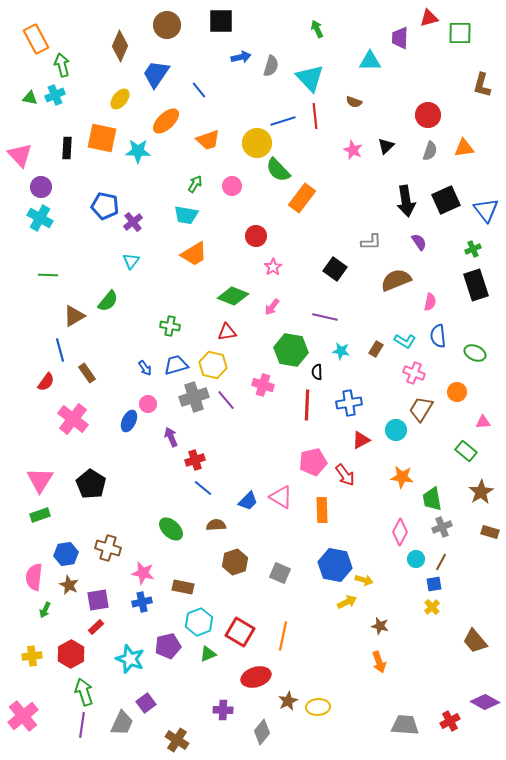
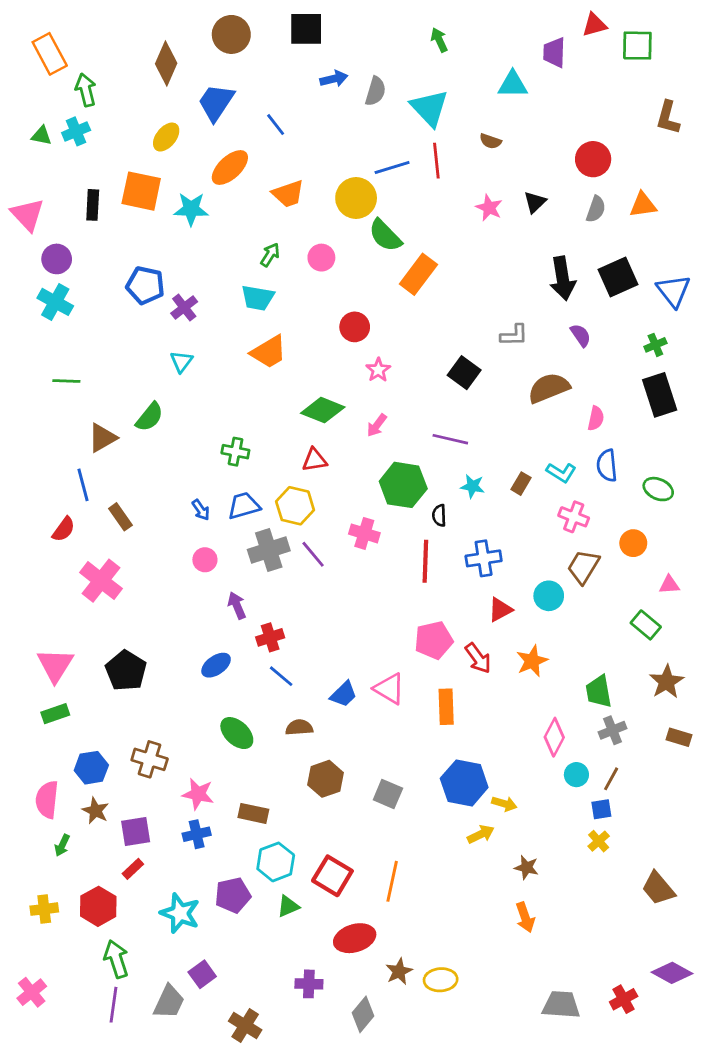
blue ellipse: (129, 421) -> (216, 665), moved, turned 30
orange star: (402, 477) -> (532, 661), moved, turned -30
pink cross: (23, 716) -> (32, 992), size x0.7

